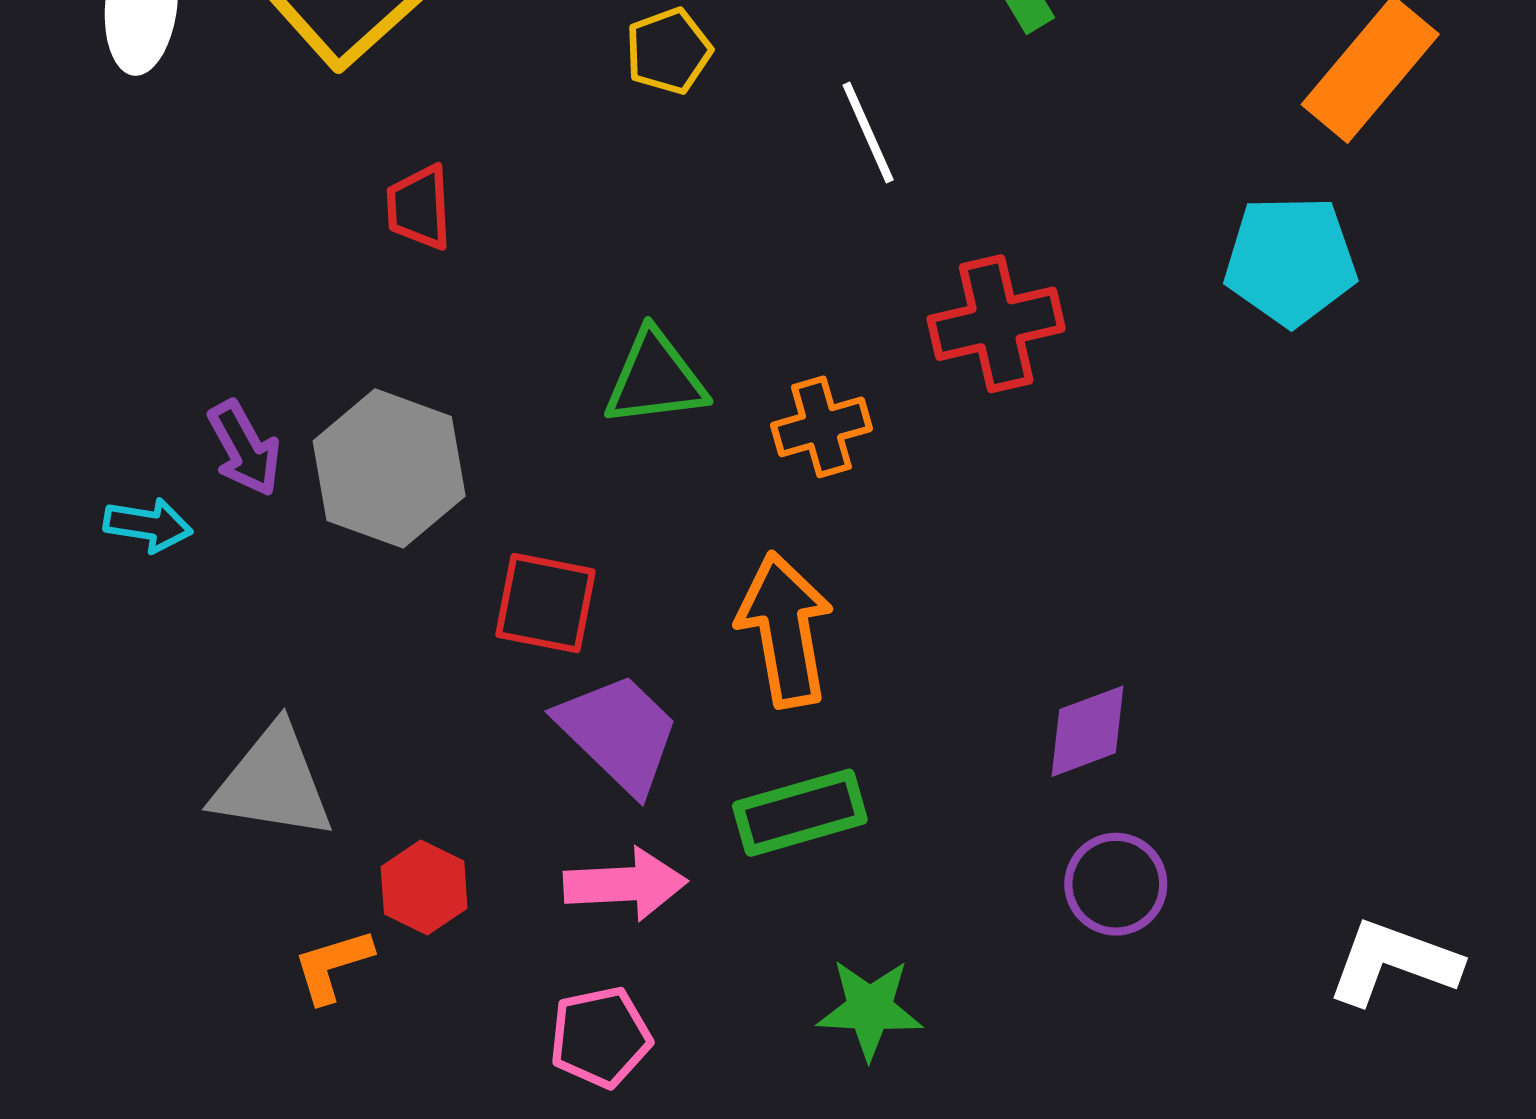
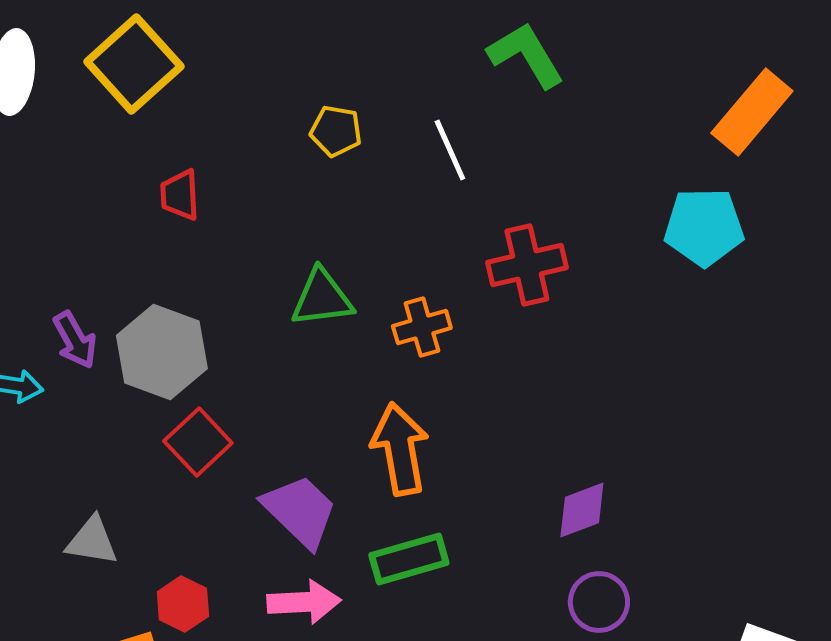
yellow pentagon: (668, 51) -> (336, 131), moved, turned 30
red square: (545, 603) -> (198, 442), moved, turned 36
gray triangle: (273, 783) -> (92, 541), size x0.7

